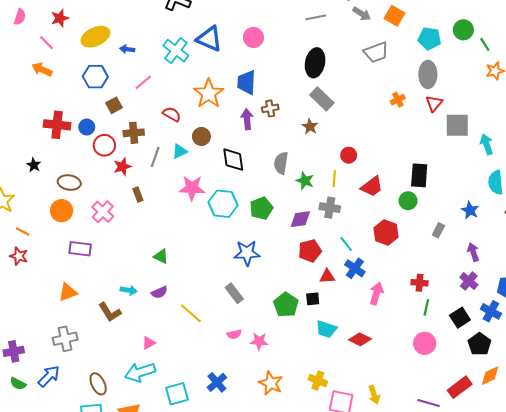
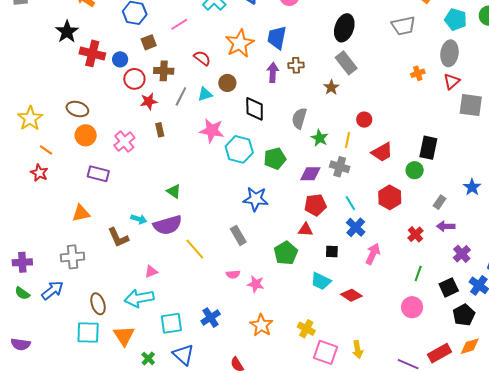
black star: (34, 165) -> (67, 32), moved, size x1.6
brown ellipse: (69, 183) -> (77, 109), moved
purple arrow: (473, 252) -> (446, 226), moved, turned -78
red triangle: (327, 276) -> (306, 230), moved
red cross: (420, 283) -> (415, 234), moved, turned 35
purple semicircle: (159, 292) -> (168, 225), size x1.8
black square: (313, 299) -> (332, 252), moved

